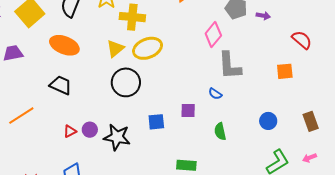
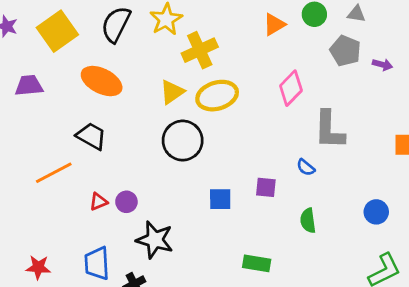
yellow cross: (132, 17) -> (200, 50), turned -35
pink diamond: (213, 34) -> (291, 88), moved
orange line: (21, 116) -> (54, 173), moved
black star: (117, 137) -> (155, 240), moved

